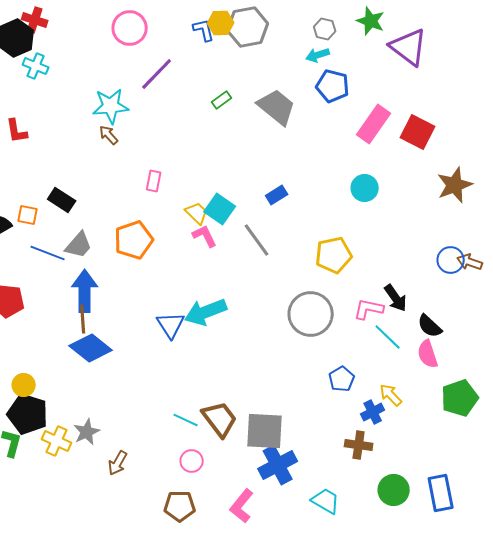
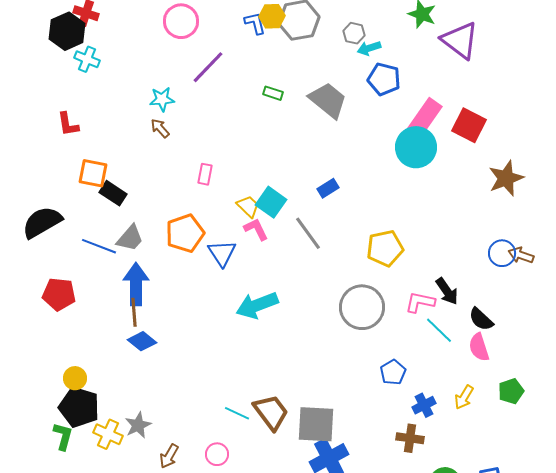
gray hexagon: (325, 29) -> (354, 33), moved
green rectangle: (222, 100) -> (273, 93), turned 54
cyan star: (111, 106) -> (162, 99), size x0.7
cyan circle: (365, 188) -> (416, 147), moved, size x1.5
orange square: (28, 215) -> (93, 173), moved, size x1.4
blue triangle: (171, 325) -> (222, 253), moved
blue diamond: (91, 348) -> (142, 341), size x0.7
yellow arrow: (391, 395) -> (464, 397), moved, turned -105
green pentagon: (460, 398) -> (511, 391), size x0.7
pink circle: (192, 461) -> (217, 454), moved

